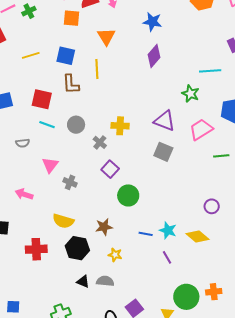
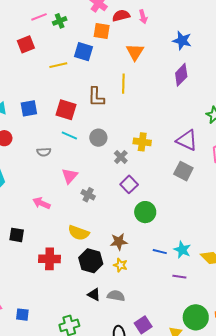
blue square: (66, 56) -> (83, 52), moved
yellow star: (115, 255) -> (120, 265), moved
purple line: (167, 257) -> (179, 277), turned -56

